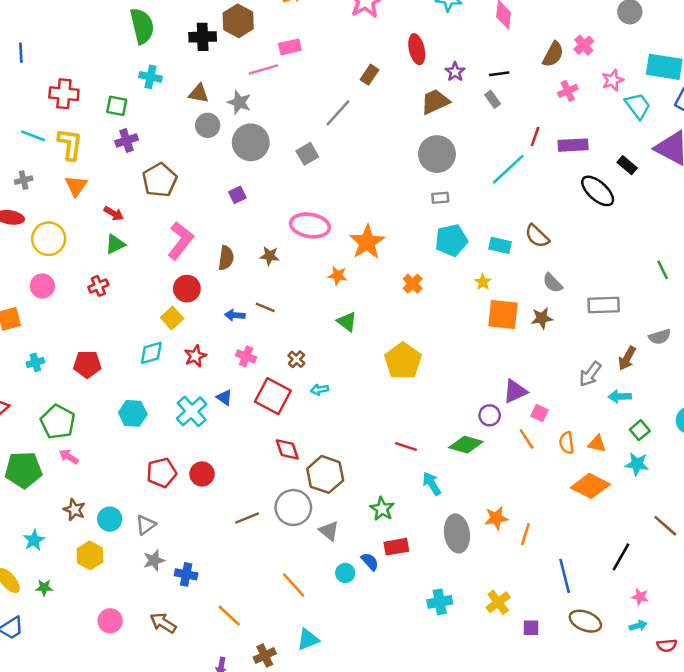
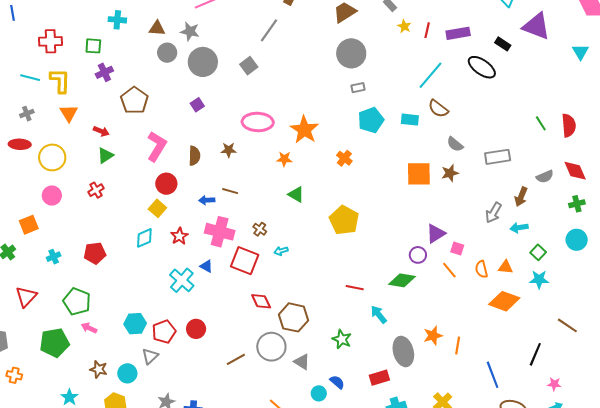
cyan line: (508, 169) -> (430, 75), moved
yellow star: (483, 282) -> (404, 26), moved
pink cross: (246, 356) -> (220, 232), size x1.8
cyan hexagon: (133, 413) -> (135, 324), moved
gray triangle: (146, 525) -> (150, 356), moved
red rectangle: (396, 547) -> (379, 378), moved

